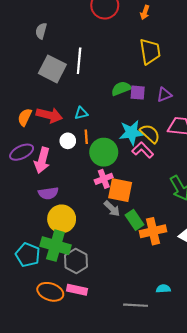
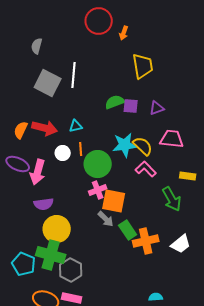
orange arrow: (145, 12) -> (124, 33), moved
pink L-shape: (143, 150) -> (146, 169), moved
purple ellipse: (22, 152) -> (18, 164), turned 50

